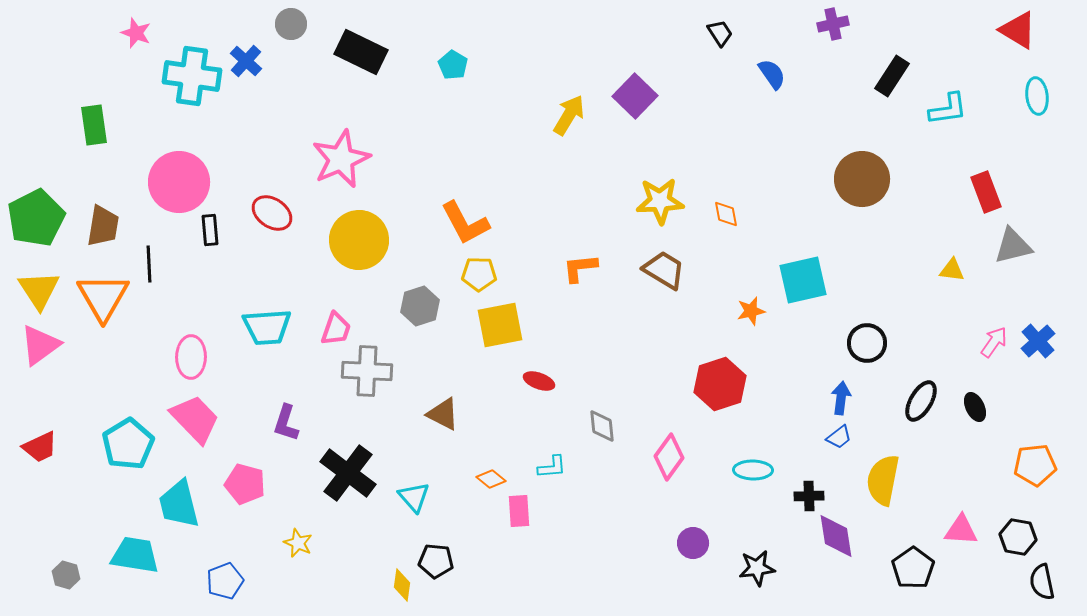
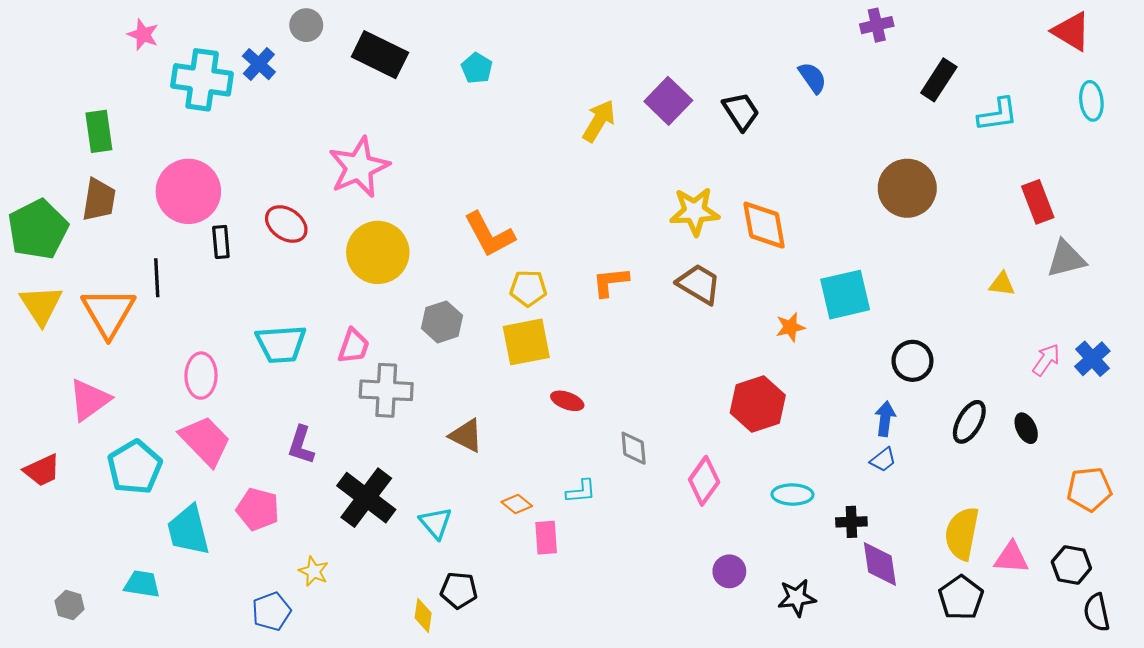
black trapezoid: (720, 33) -> (741, 111), moved, size x1.4
orange diamond: (726, 214) -> (764, 225), size x1.8
brown trapezoid: (103, 226) -> (99, 200), moved
yellow pentagon: (479, 274) -> (528, 288), moved
pink triangle: (40, 345) -> (89, 400), moved
yellow semicircle: (883, 480) -> (962, 533), moved
cyan trapezoid: (135, 555) -> (142, 584), size x0.7
blue pentagon: (225, 581) -> (272, 611), moved

